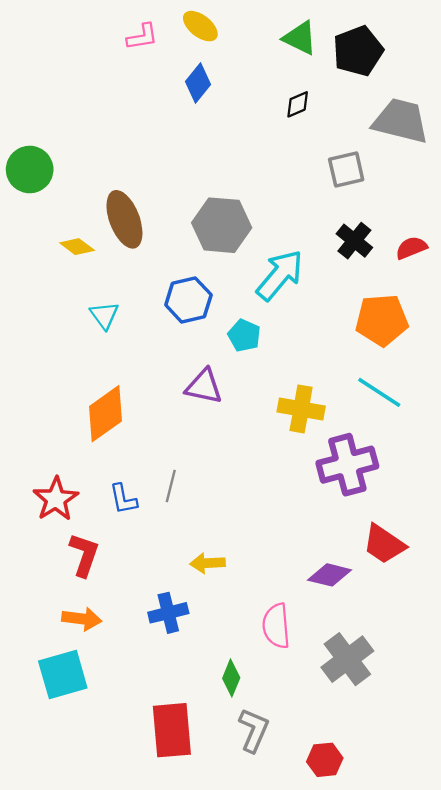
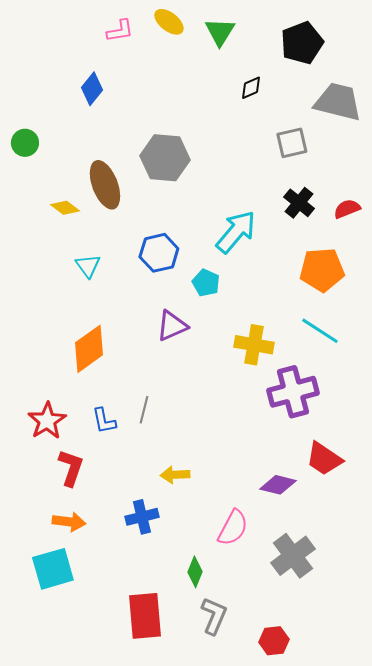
green triangle: (300, 38) -> (220, 32), moved, turned 36
blue diamond: (198, 83) -> (92, 89), moved
green circle: (30, 170) -> (25, 143), size x0.7
gray hexagon: (222, 225) -> (165, 158), moved
purple triangle: (204, 386) -> (172, 326), turned -36
pink semicircle: (276, 626) -> (233, 528), turned -147

